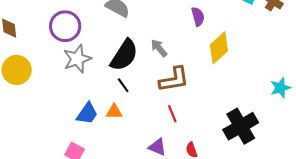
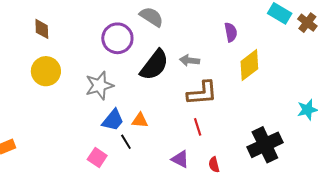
purple circle: (65, 26) -> (117, 38), moved
gray arrow: (159, 48) -> (190, 60), turned -48
gray star: (77, 59) -> (99, 86), moved
black line: (123, 85) -> (126, 142), moved

